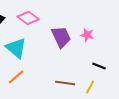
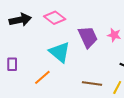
cyan triangle: (16, 48) -> (60, 52), moved

